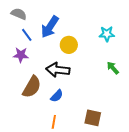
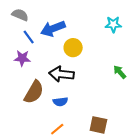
blue arrow: (50, 27) -> (53, 29), turned 35
cyan star: (107, 34) -> (113, 24), moved
blue semicircle: (57, 96) -> (60, 102), turned 40
orange line: (54, 122) -> (57, 129), turned 40

